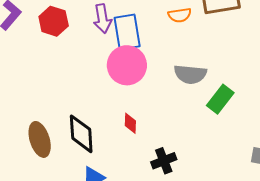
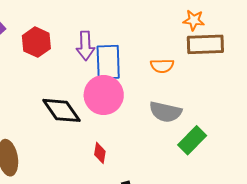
orange semicircle: (180, 15) -> (162, 66), moved
black diamond: (81, 134) -> (61, 110), moved, turned -39

